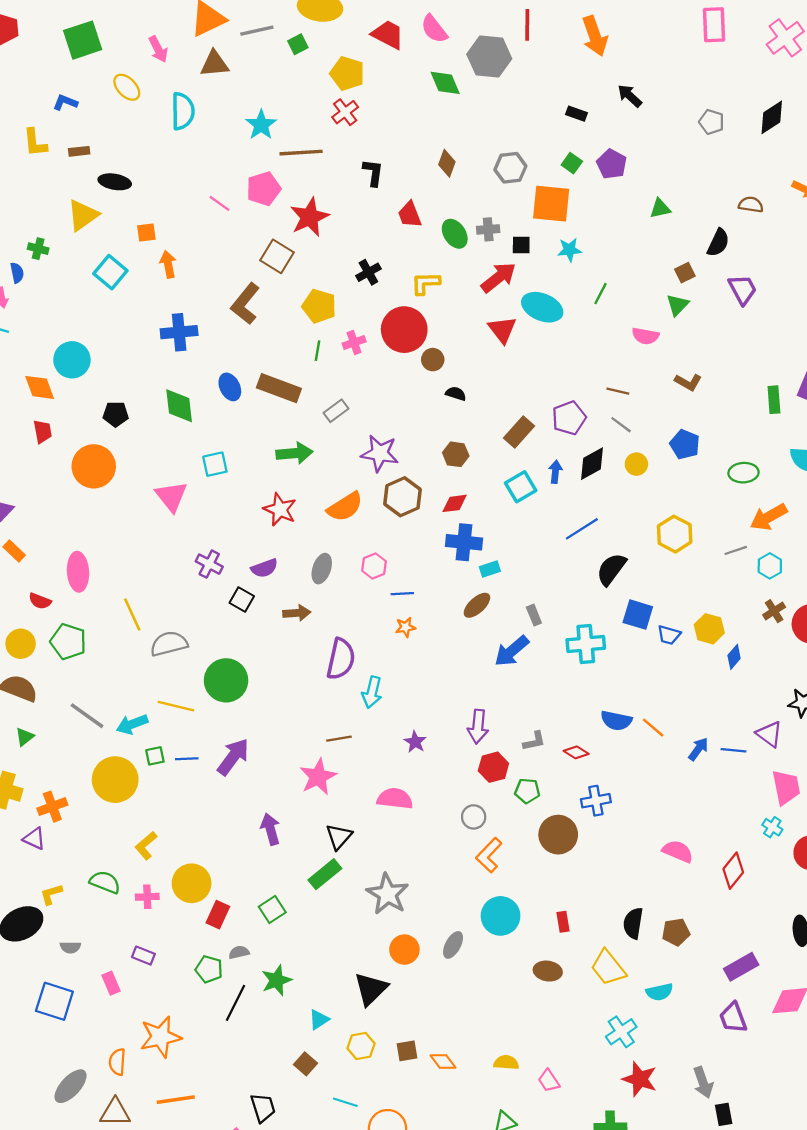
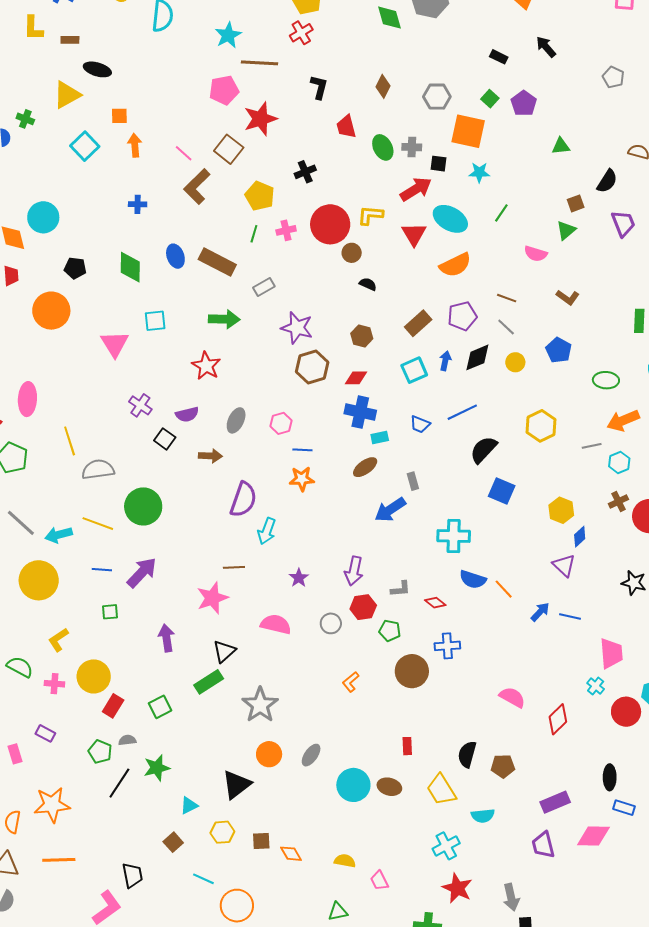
pink line: (219, 203) -> (184, 153), moved
yellow L-shape: (426, 283) -> (370, 215), moved
blue cross: (179, 332) -> (138, 204), size x0.6
orange semicircle: (345, 507) -> (455, 265), moved
orange star: (405, 627) -> (302, 479), size x1.4
blue trapezoid: (669, 635) -> (420, 424), moved
cyan cross: (586, 644) -> (454, 536), moved
purple triangle: (769, 734) -> (564, 565), moved
green square: (155, 756) -> (110, 612), moved
gray circle: (474, 817) -> (331, 623), moved
orange L-shape: (489, 855) -> (351, 682), size x0.7
cyan circle: (501, 916) -> (353, 785), moved

